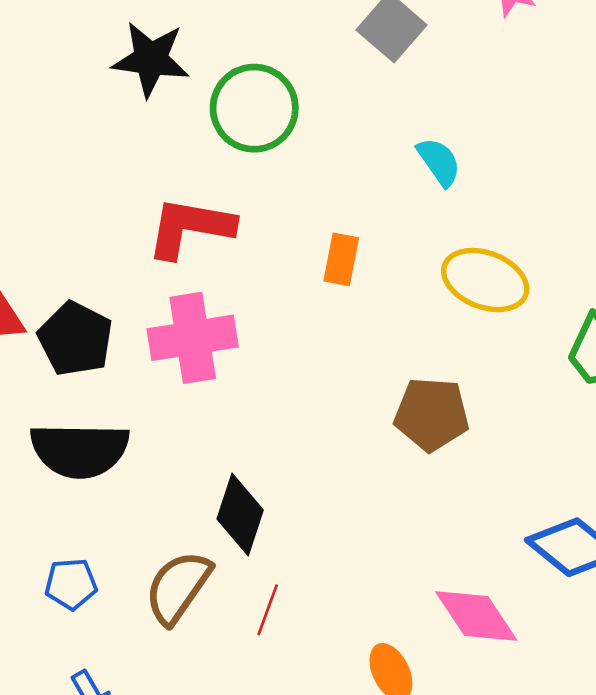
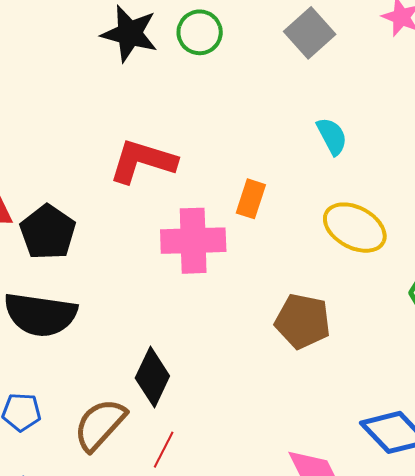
green circle: (254, 108) -> (200, 32), moved, size x0.7
pink cross: (193, 338) -> (193, 241), moved

